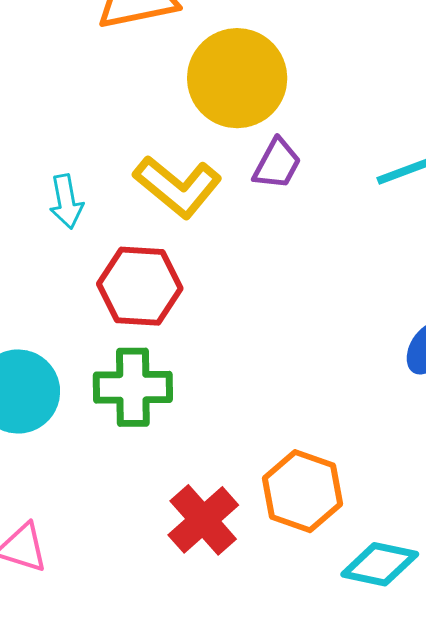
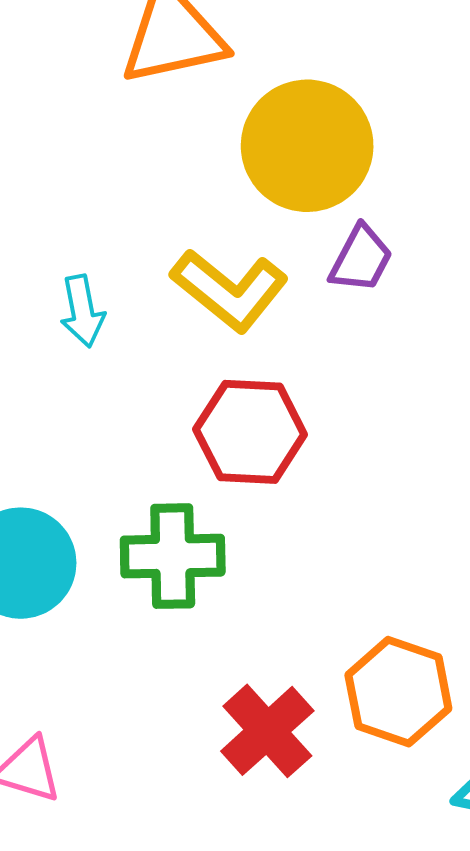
red hexagon: (140, 286) -> (250, 432), moved

